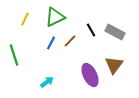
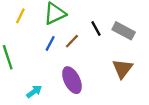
purple ellipse: (90, 75) -> (72, 80), moved
cyan arrow: (47, 82) -> (34, 92), moved

